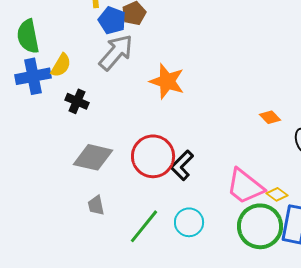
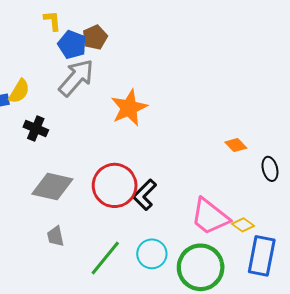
orange star: (167, 81) -> (129, 108), turned 30
green circle: (260, 226) -> (201, 267), moved

